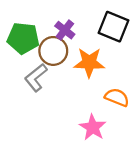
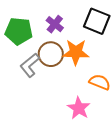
brown circle: (53, 51) -> (51, 54), moved

